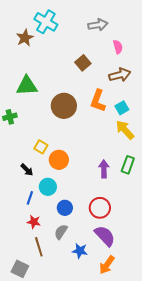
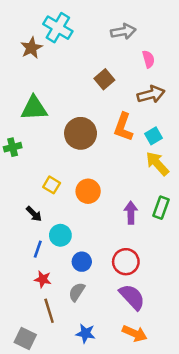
orange circle: (59, 160) -> (88, 191), moved
blue star: (80, 251) -> (86, 333), moved
orange arrow: (107, 265) -> (135, 333), turned -102

